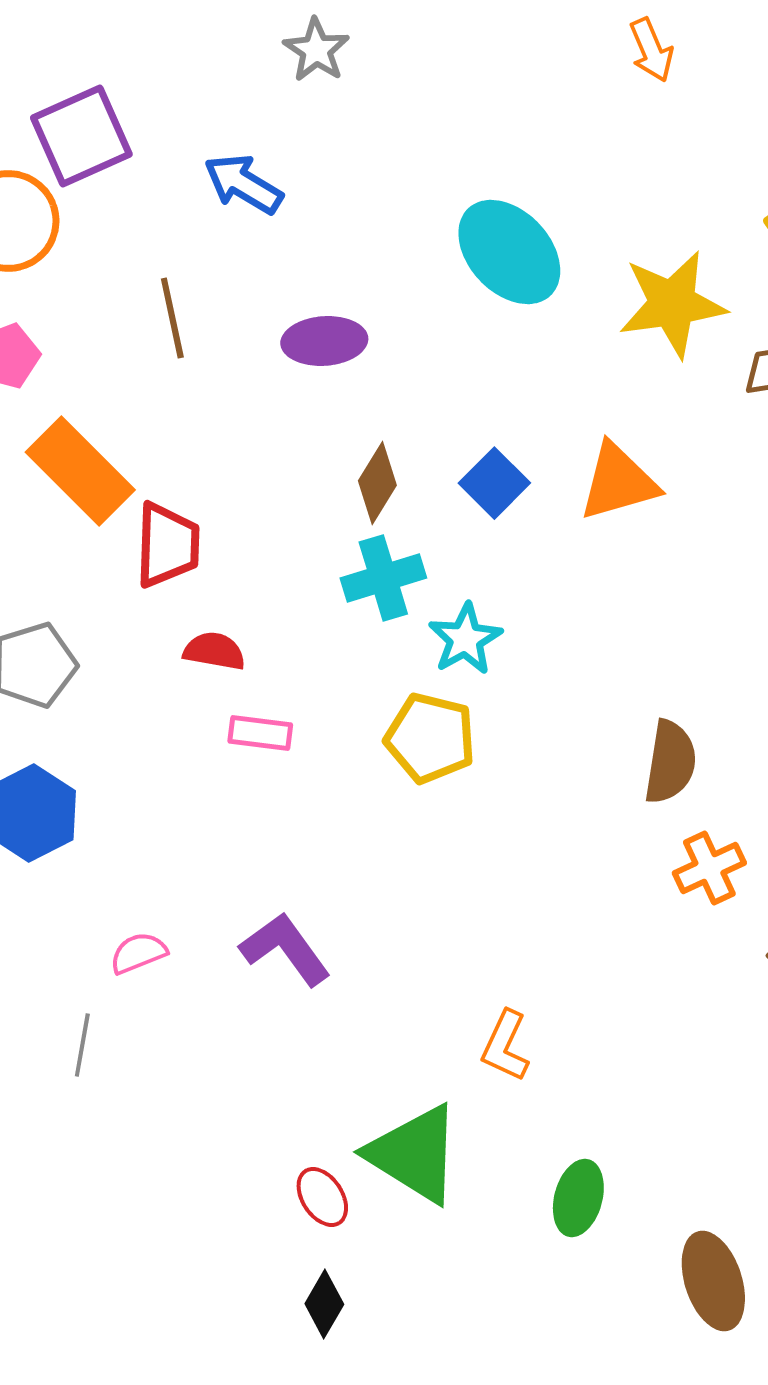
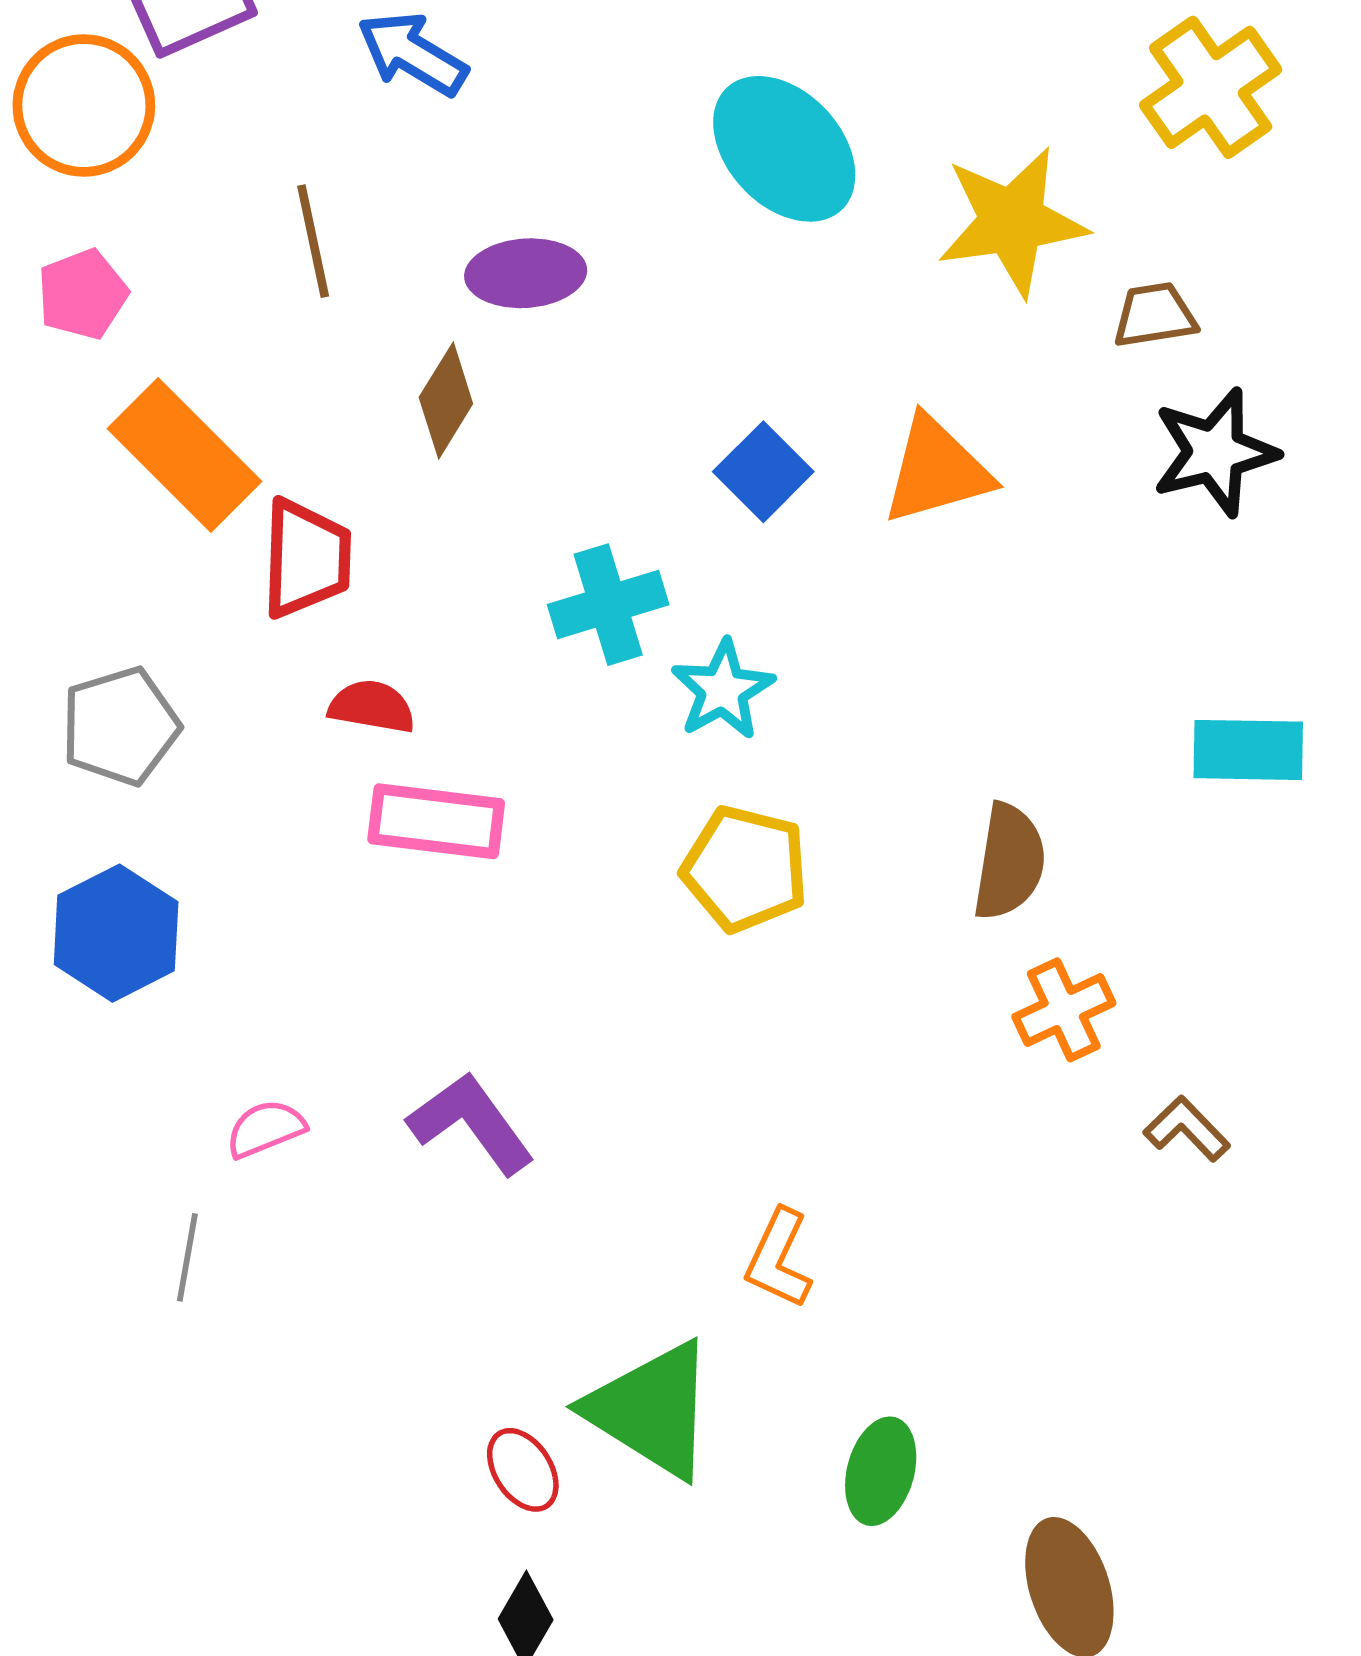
brown diamond: (377, 483) -> (446, 400), moved
pink rectangle: (260, 733) -> (436, 821), size x1.5
yellow pentagon: (430, 738) -> (745, 869), moved

